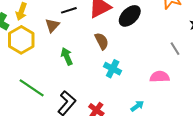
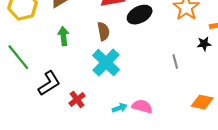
cyan cross: (113, 69) -> (106, 63), size x1.5
pink semicircle: (160, 77) -> (142, 106), moved

